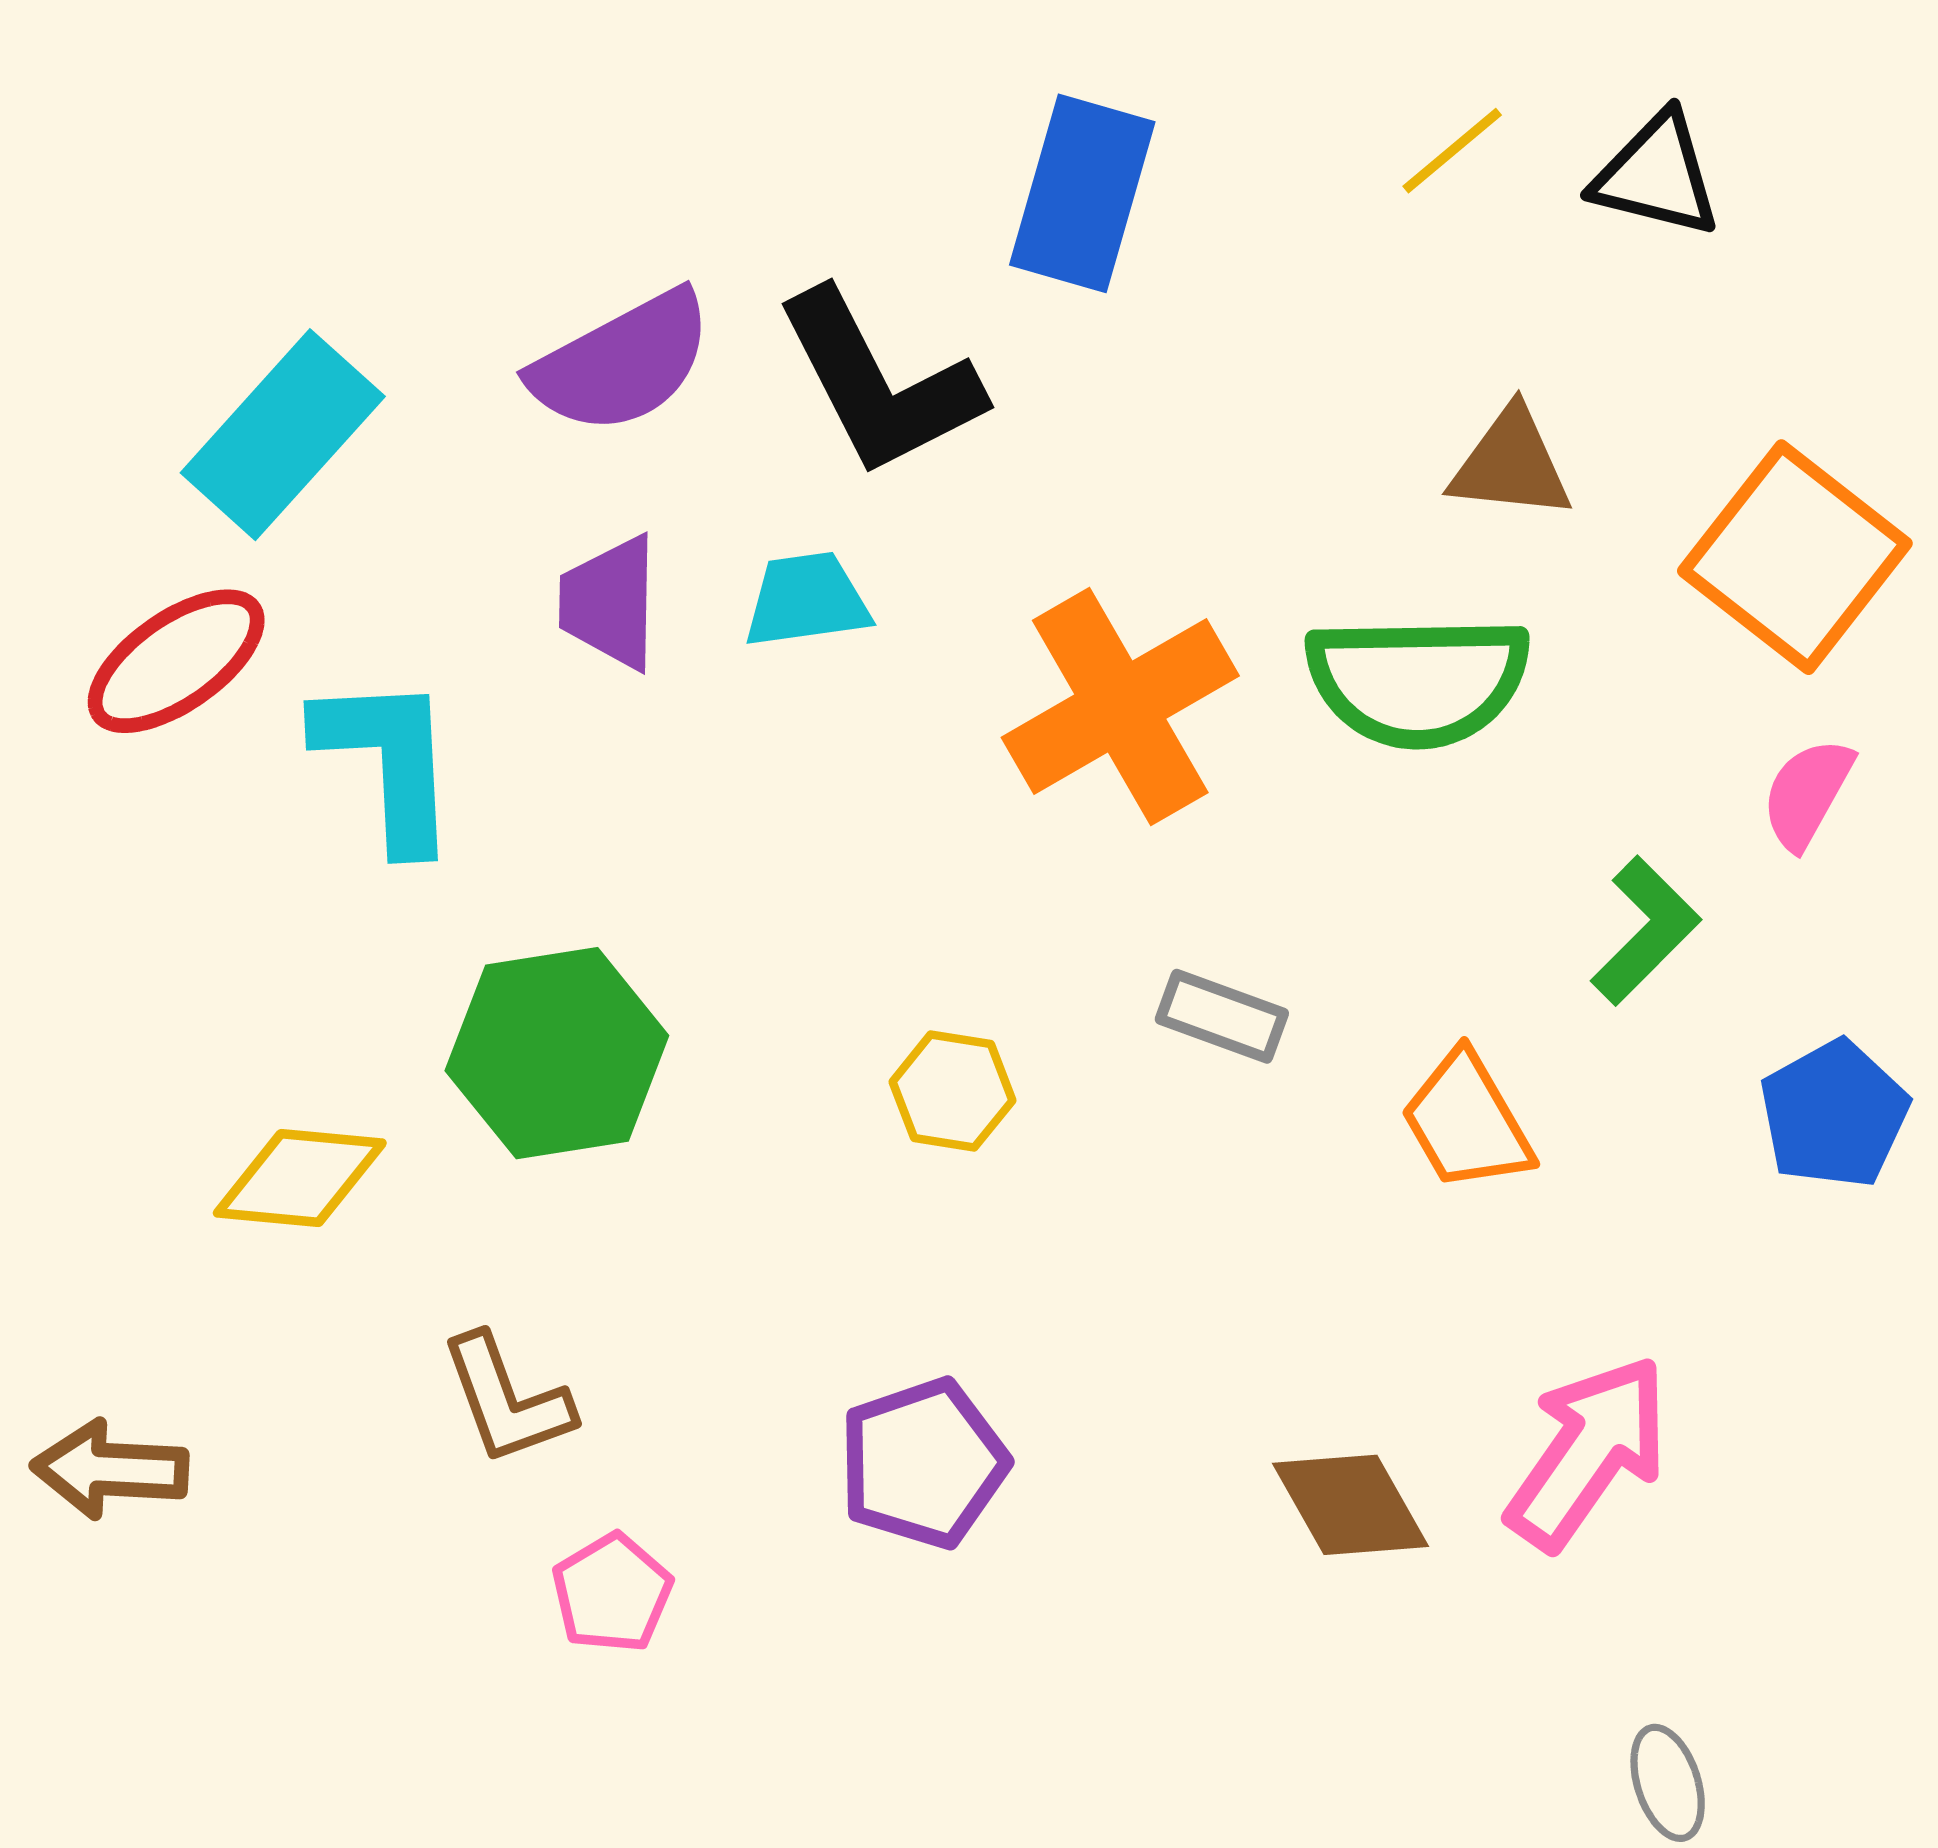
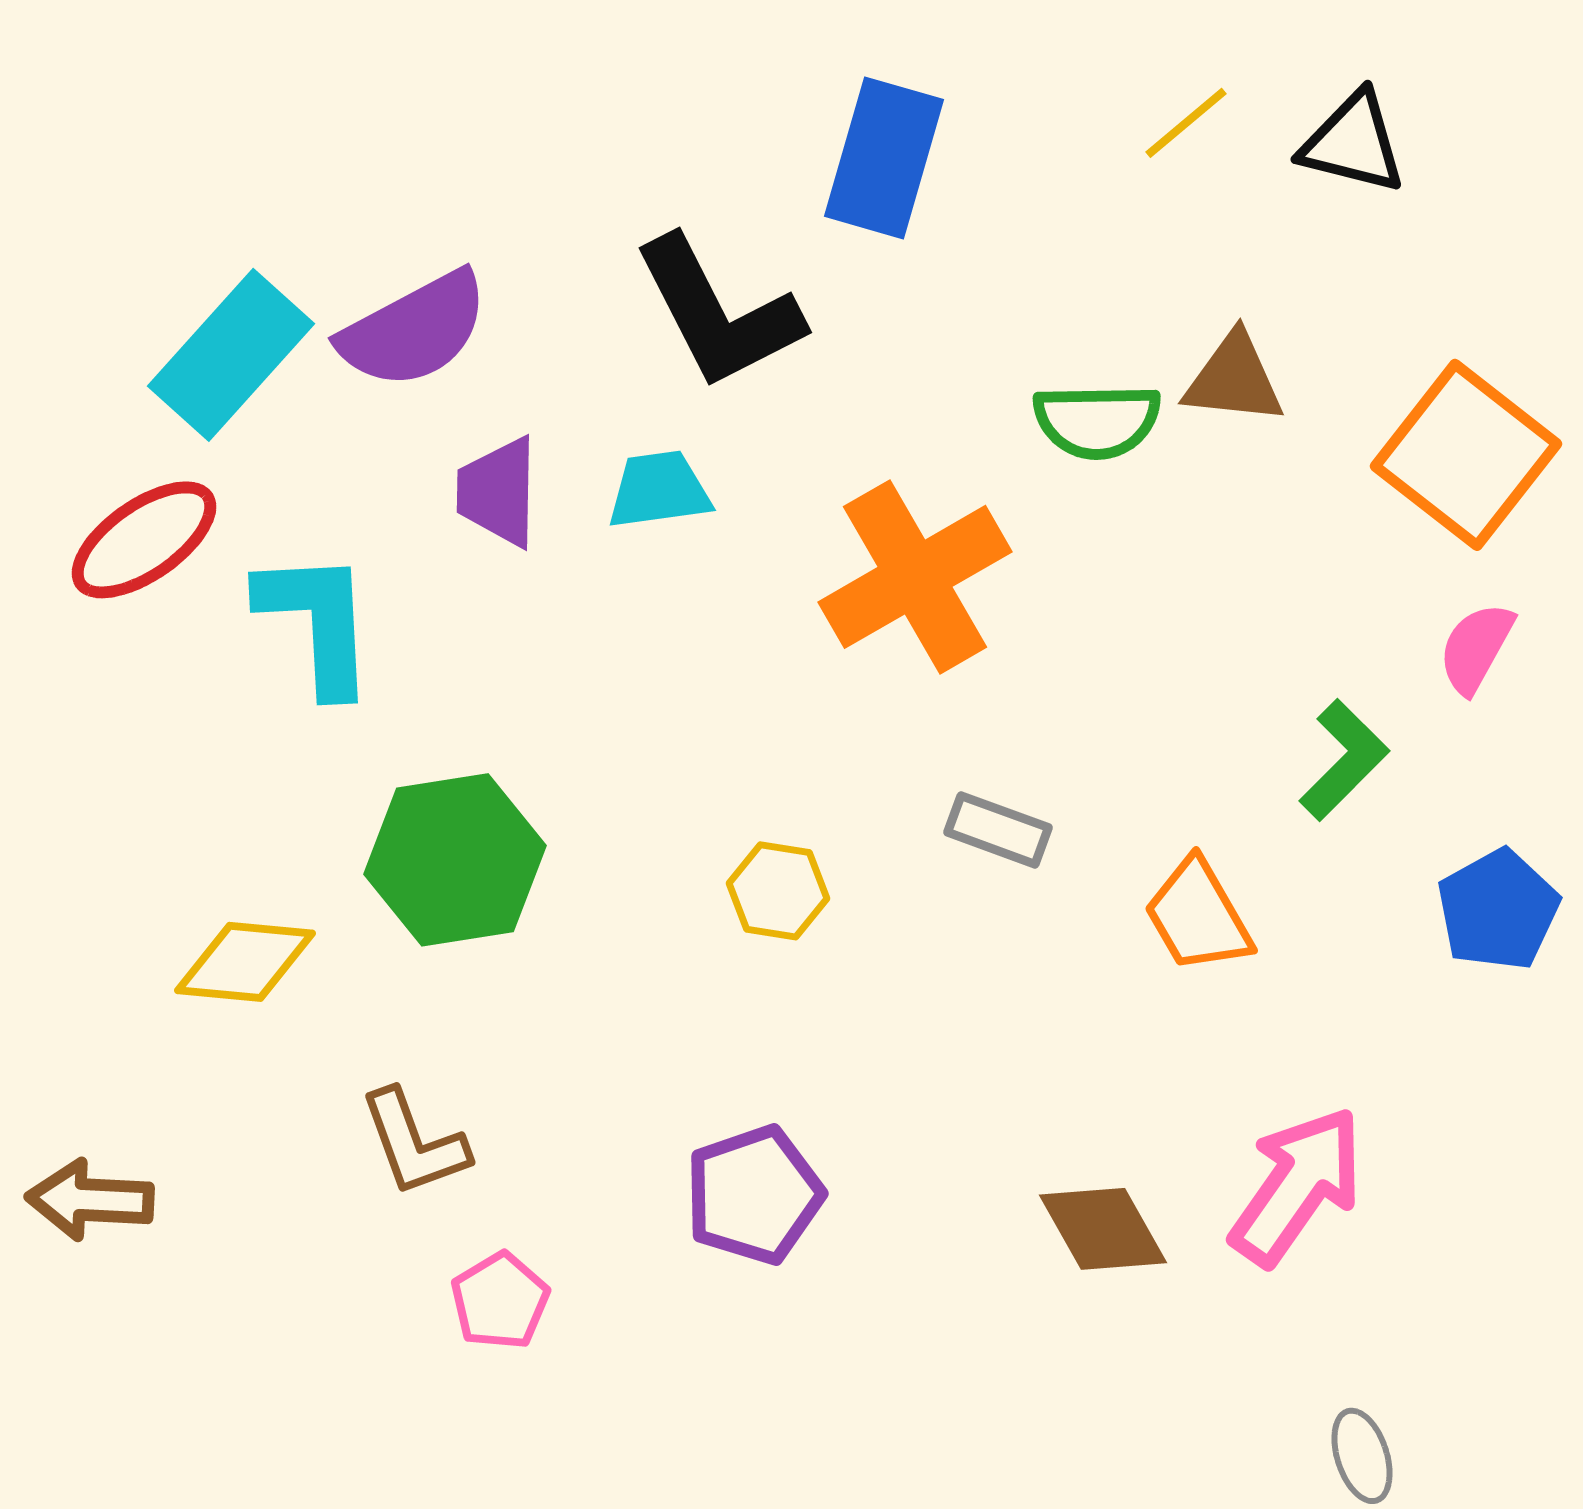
purple semicircle: (622, 362) -> (414, 330), moved
green semicircle: (1418, 681) -> (1097, 421), moved, size x0.7

